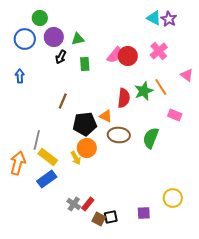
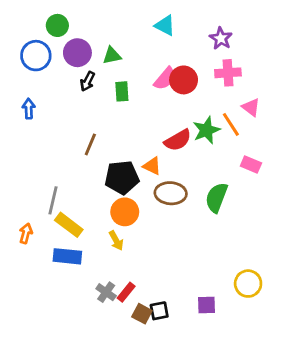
cyan triangle: (154, 18) -> (165, 25), moved
purple star: (169, 19) -> (221, 38), moved
pink cross: (159, 51) -> (228, 73), turned 36
pink triangle: (187, 75) -> (251, 107), moved
red semicircle: (124, 98) -> (178, 140), turned 54
yellow arrow: (76, 158) -> (116, 241), moved
orange arrow: (18, 163) -> (26, 233), size x0.6
blue rectangle: (47, 179) -> (67, 256), turned 42

